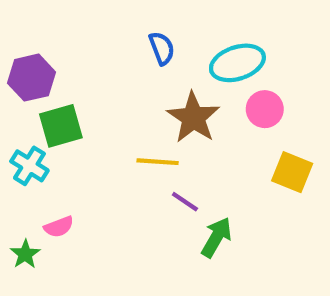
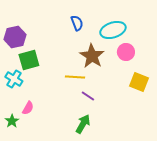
pink semicircle: (59, 227) -> (28, 108), turned -40
green arrow: (216, 237) -> (83, 124), moved

